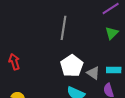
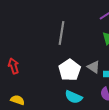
gray triangle: (93, 73) -> (94, 67), moved

